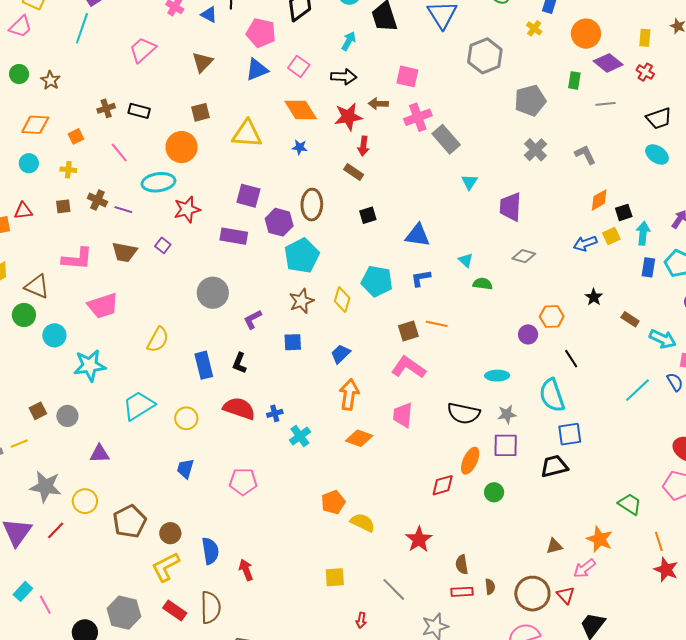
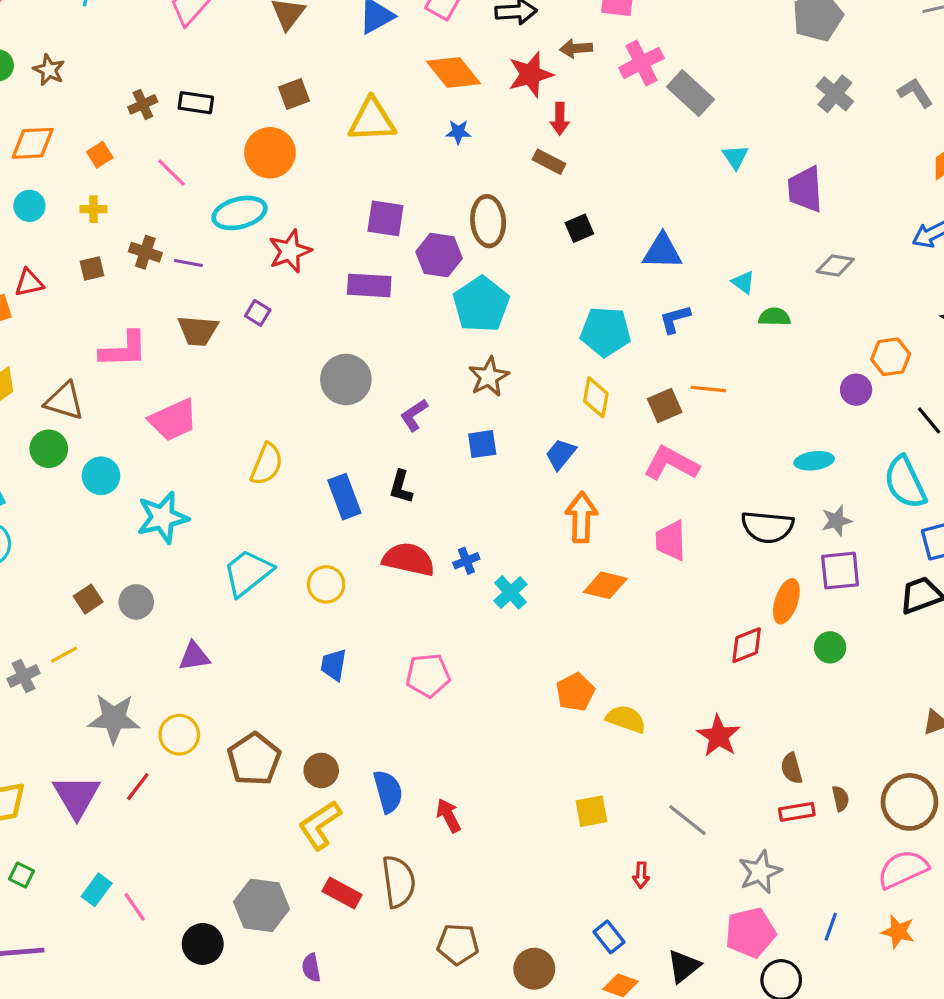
yellow diamond: (342, 300) -> (596, 397), moved

